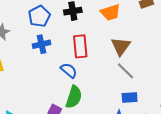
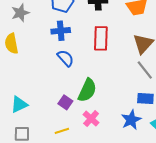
blue semicircle: (69, 70) -> (65, 58), moved

